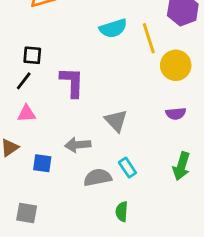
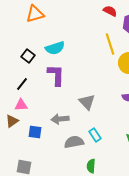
cyan semicircle: (113, 28) -> (55, 48), moved
black square: (32, 55) -> (28, 56), turned 32
black line: (24, 81) -> (22, 84), moved
pink triangle: (27, 114) -> (21, 105), moved

